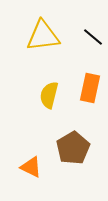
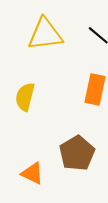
yellow semicircle: (49, 95) -> (25, 97), moved

